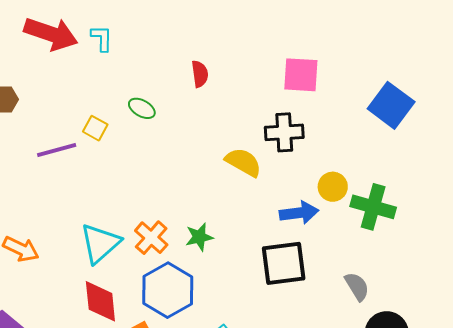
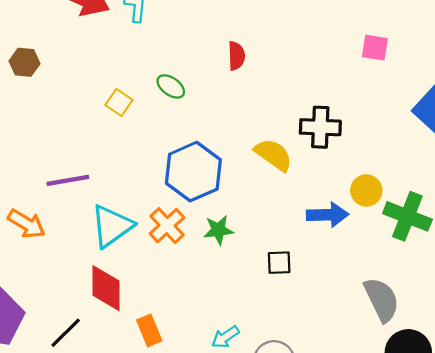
pink square: (301, 75) -> (375, 48), moved, size x0.7
purple line: (57, 150) -> (68, 180), moved
black square: (284, 263) -> (279, 263), moved, size x0.5
gray semicircle: (357, 286) -> (382, 300), size x1.4
blue hexagon: (168, 290) -> (193, 172), moved

